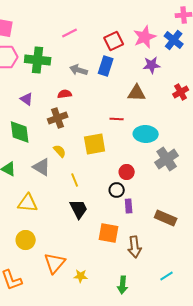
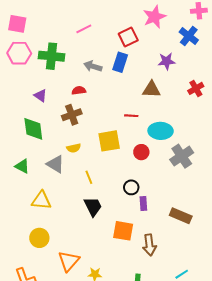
pink star: (145, 37) -> (154, 17), moved
yellow semicircle: (60, 151) -> (74, 148), turned 120
red circle: (127, 172) -> (141, 152), moved

